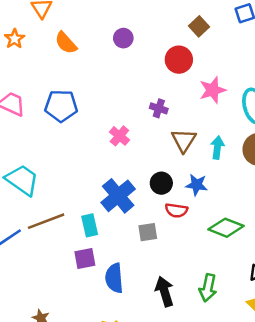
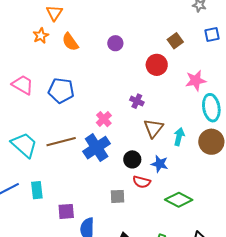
orange star: (15, 39) -> (41, 36), moved
pink star: (213, 90) -> (196, 81), moved
blue cross: (118, 196) -> (97, 148), moved
brown line: (46, 221) -> (61, 142), moved
cyan rectangle: (90, 225) -> (37, 190), moved

